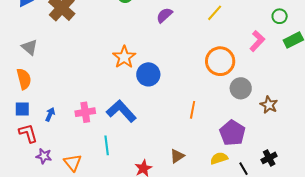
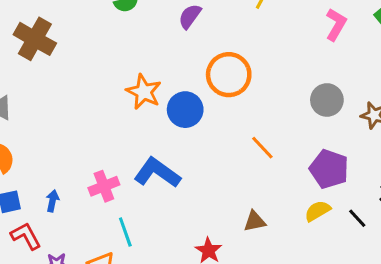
orange circle: (220, 61) -> (229, 75), moved
orange line: (193, 110) -> (262, 148), turned -42
cyan line: (107, 145) -> (125, 232), moved
brown triangle: (177, 156) -> (255, 221), turned 35

